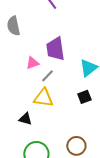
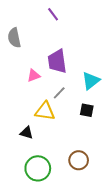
gray line: (47, 76) -> (59, 93), moved
black square: (84, 97) -> (87, 110), turned 32

